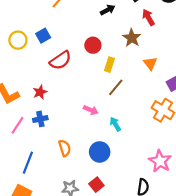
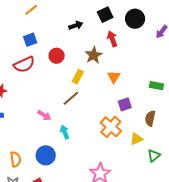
blue square: (43, 36) -> (30, 40), moved
orange triangle: (150, 63) -> (114, 77), moved
yellow rectangle: (109, 65) -> (78, 77), moved
orange semicircle: (65, 148) -> (16, 159), moved

